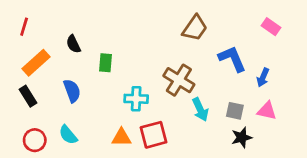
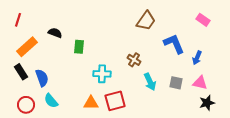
black semicircle: (73, 44) -> (55, 33), turned 136
brown cross: (179, 80) -> (134, 60), size x0.6
blue semicircle: (72, 91) -> (42, 78), moved
black star: (242, 137) -> (207, 103), moved

